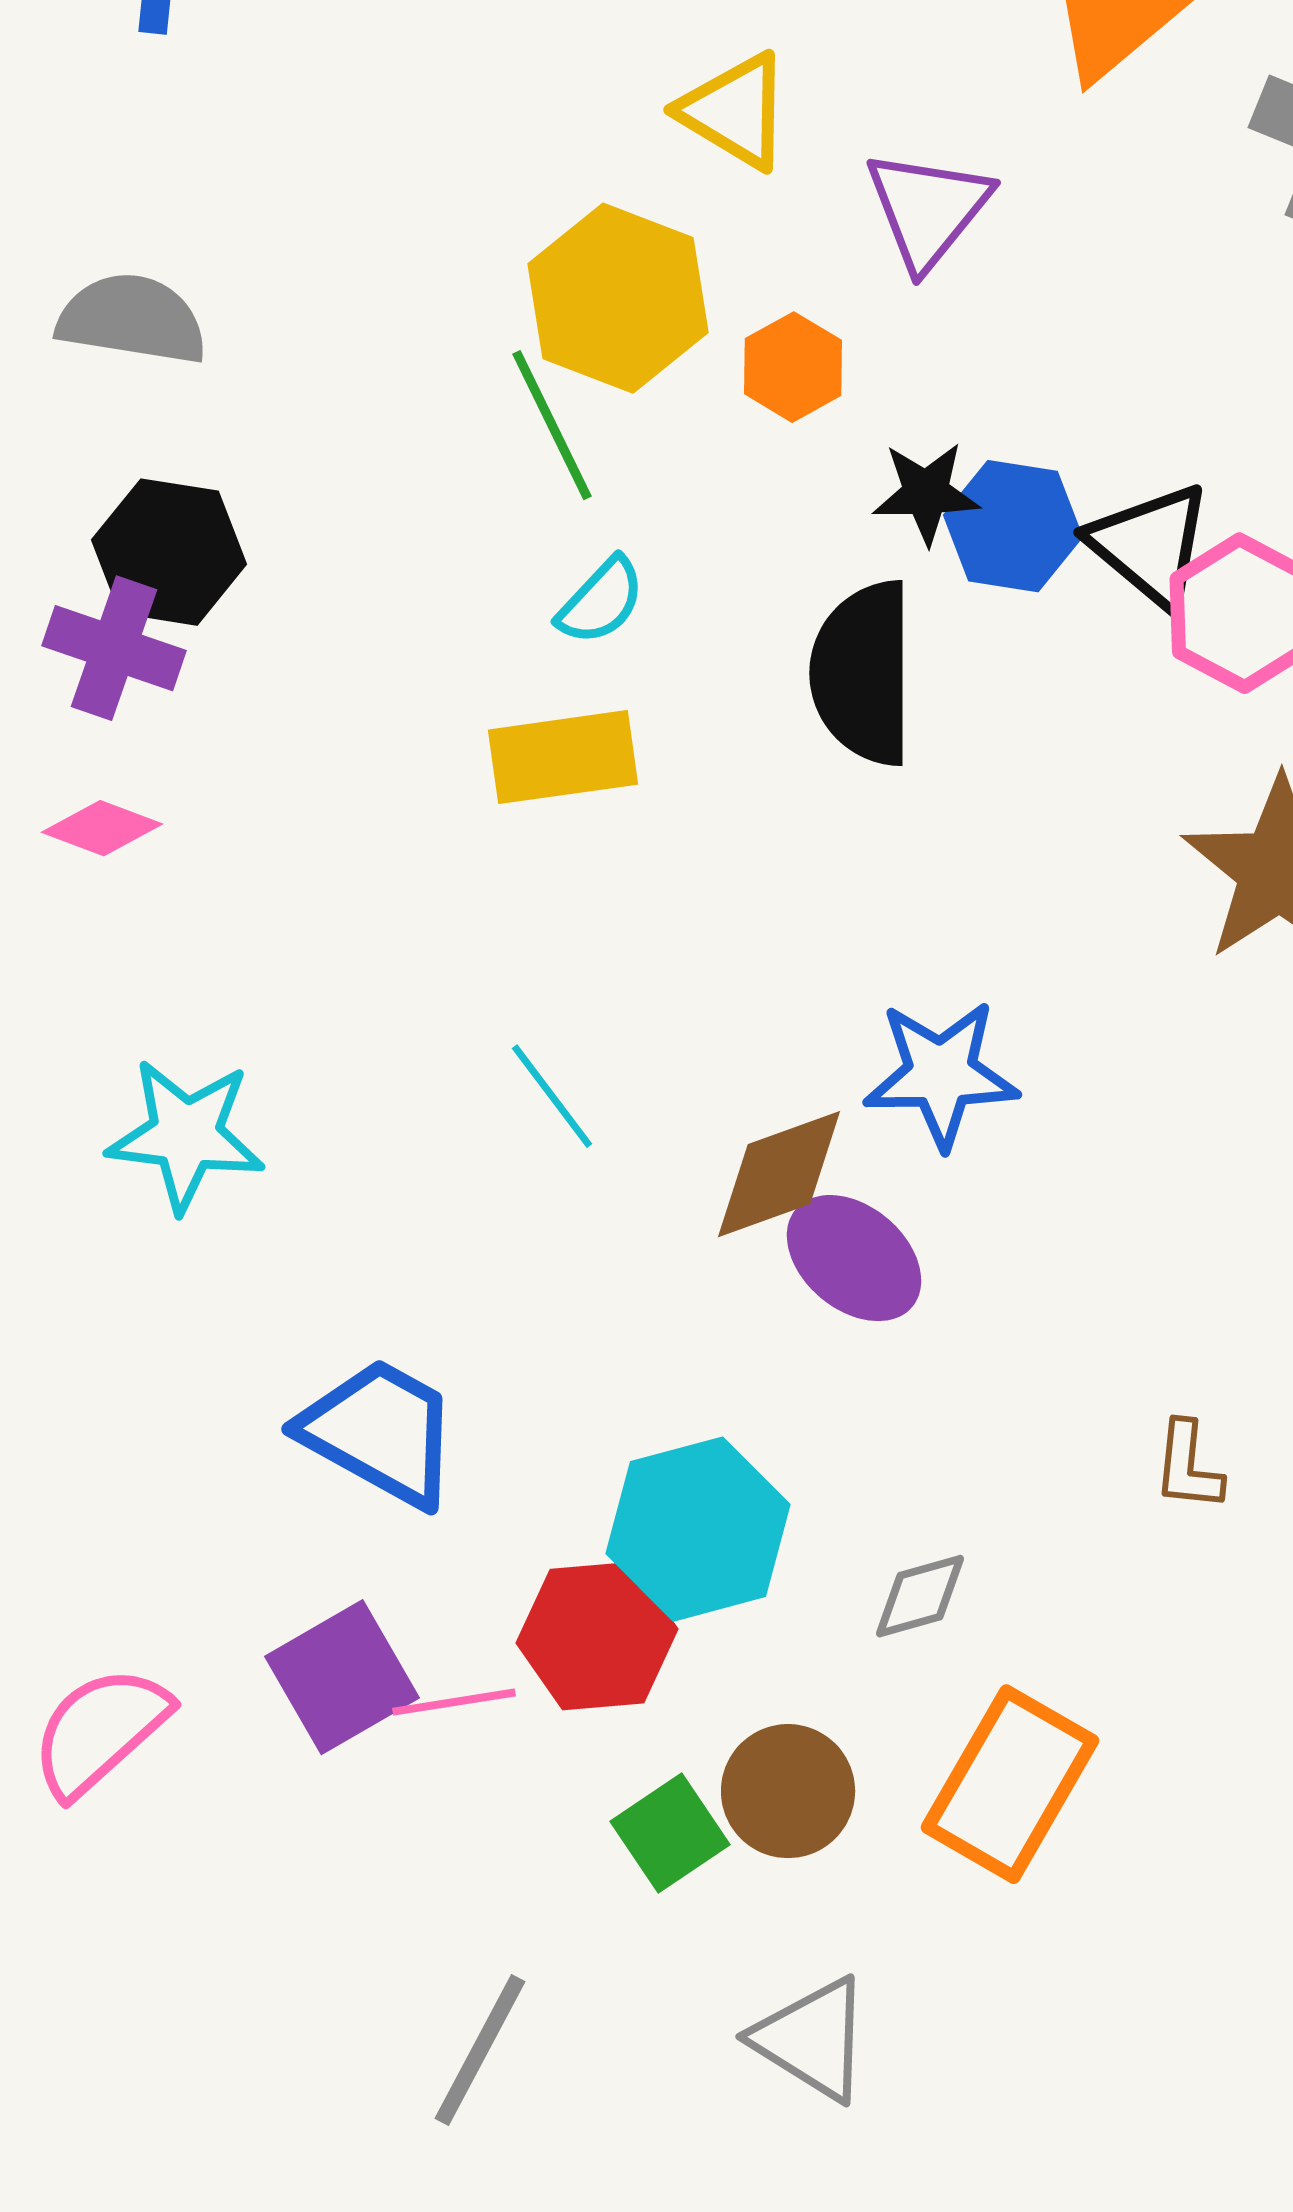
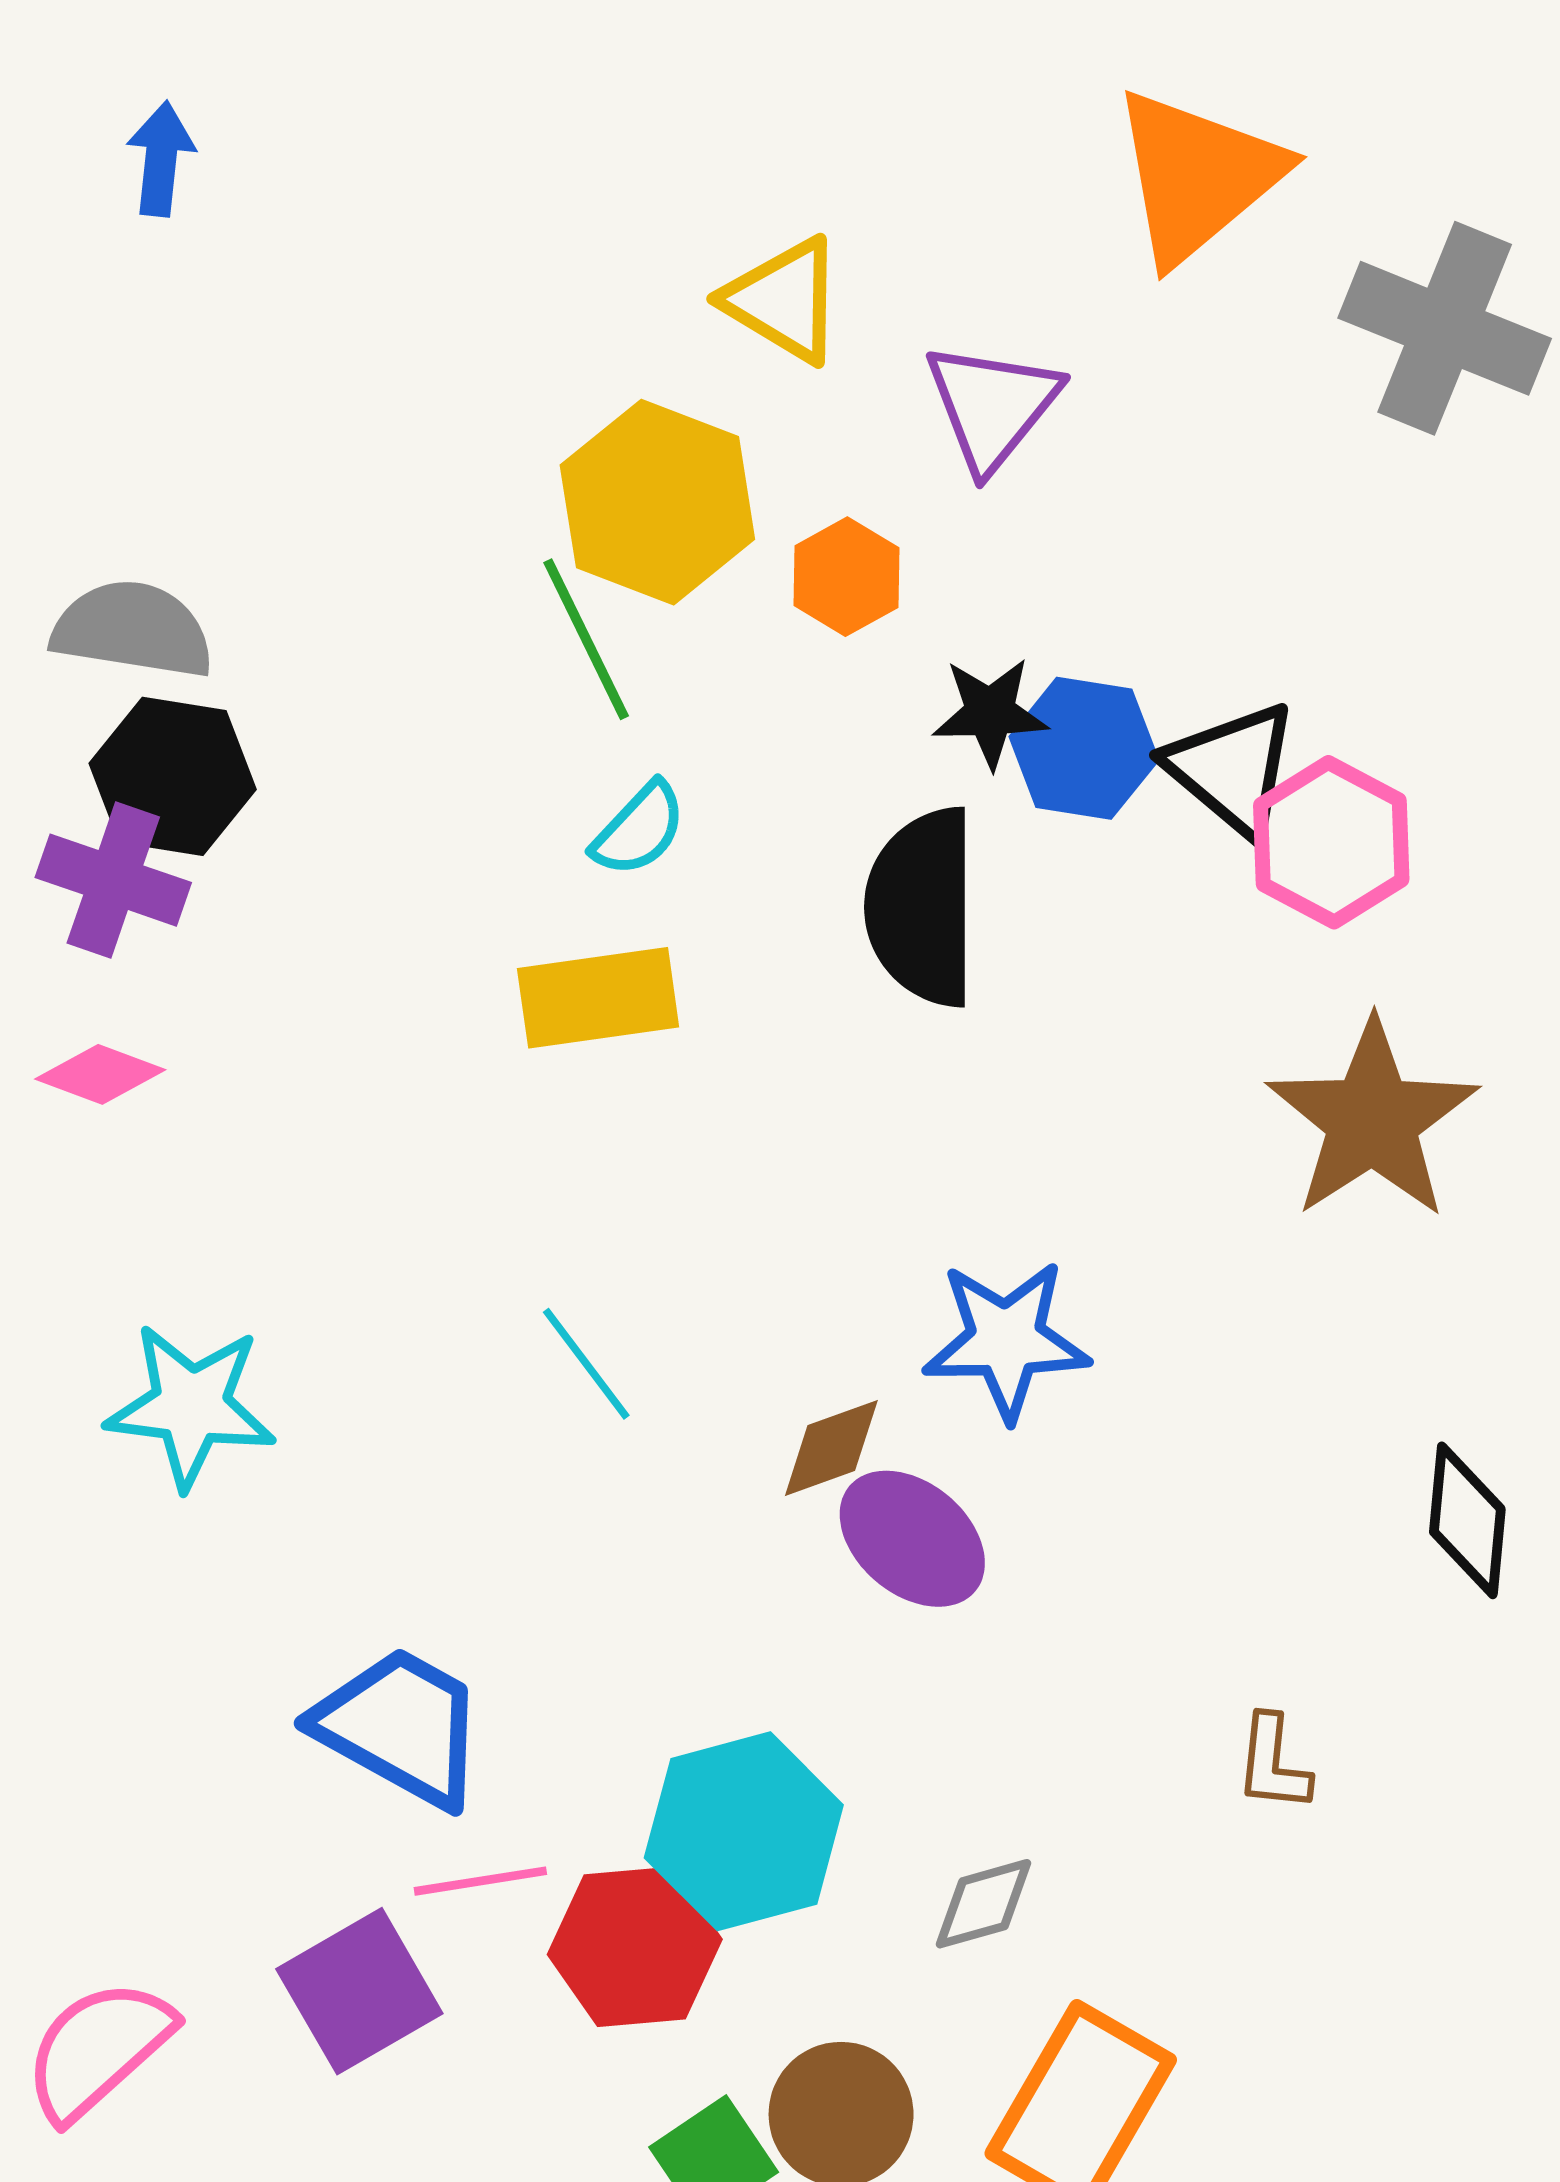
gray semicircle: (132, 319) -> (133, 630), moved
brown diamond: (779, 1174) -> (831, 1448), size x0.7
pink line: (454, 1702) -> (480, 1881), moved

